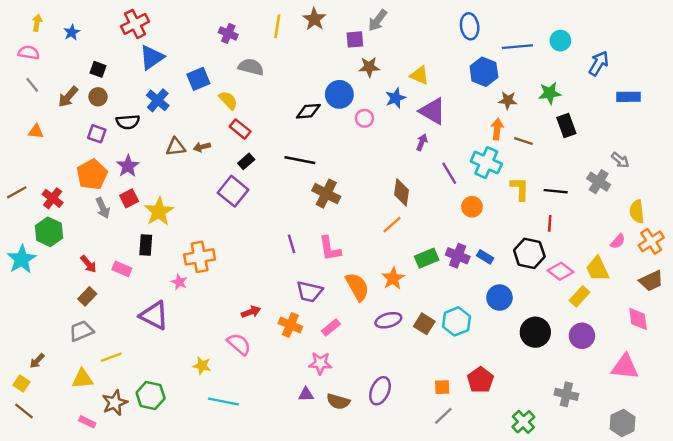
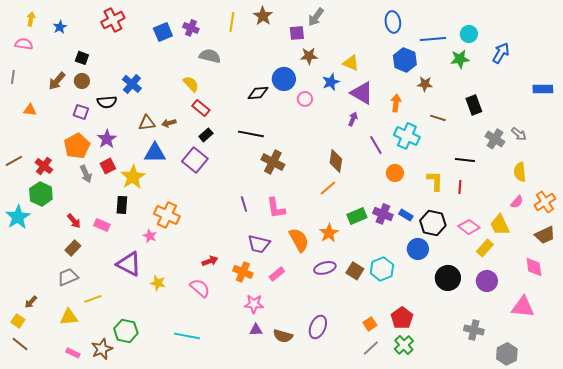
blue triangle: (152, 57) -> (155, 153), moved, turned 35
blue square: (198, 79) -> (163, 32), moved
gray line: (32, 85) -> (13, 77), moved, turned 48
green star: (550, 93) -> (460, 59), moved
blue rectangle: (629, 97) -> (543, 89), moved
orange arrow: (497, 129) -> (396, 103), moved
gray cross: (599, 182) -> (495, 139), moved
yellow L-shape: (520, 189) -> (435, 181), moved
yellow semicircle: (637, 212) -> (520, 172), moved
black hexagon: (529, 253) -> (433, 223), moved
orange cross: (200, 257) -> (167, 215), turned 35
pink star: (320, 363) -> (254, 304), moved
yellow star: (202, 366) -> (158, 283), moved
orange square: (442, 387) -> (370, 324), turned -32
brown star: (115, 403) -> (102, 349), moved
green cross: (523, 422) -> (404, 345), moved
gray hexagon: (623, 423) -> (507, 354), moved

